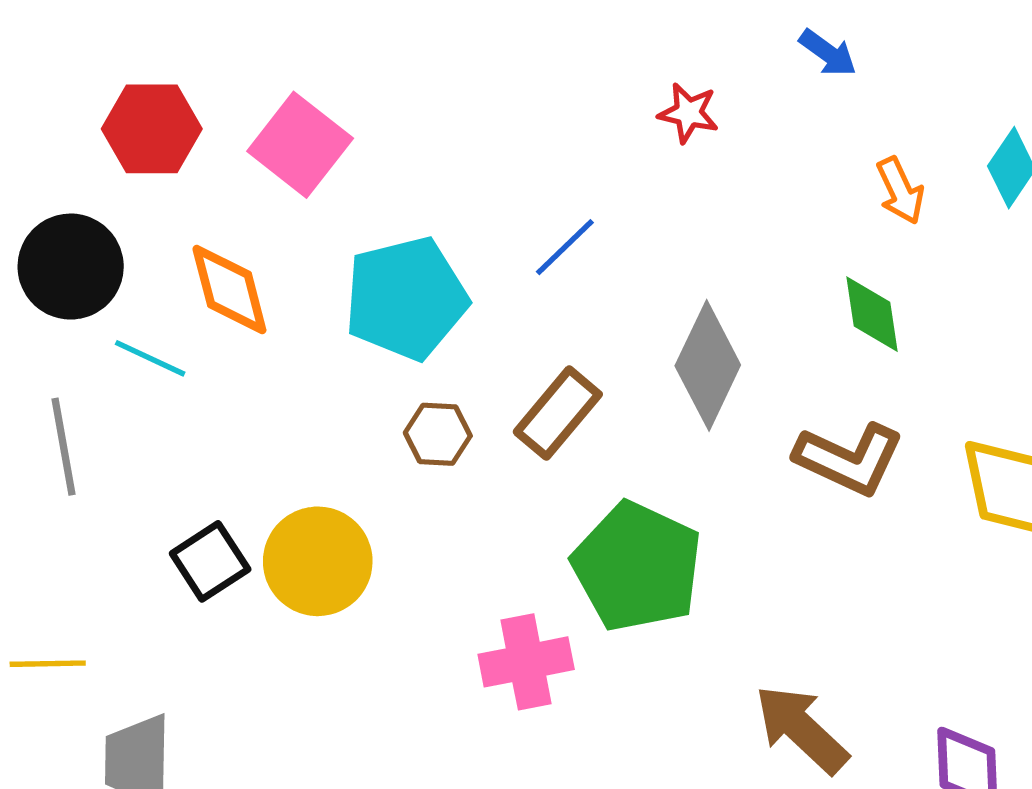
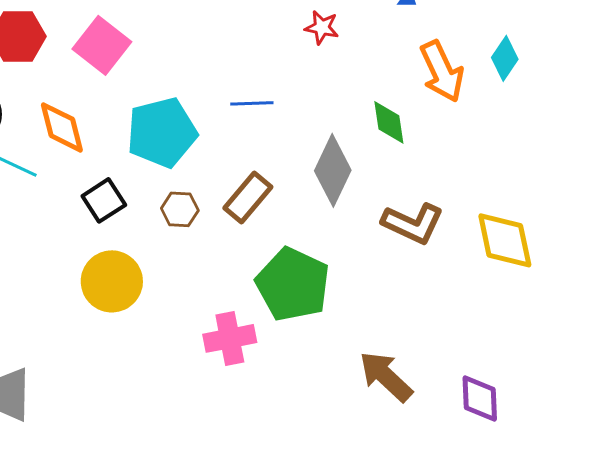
orange arrow: (900, 191) -> (442, 71), size x1.6
blue line: (565, 247) -> (252, 103), turned 42
green diamond: (872, 314) -> (389, 122), moved
black square: (210, 561) -> (104, 200), moved

